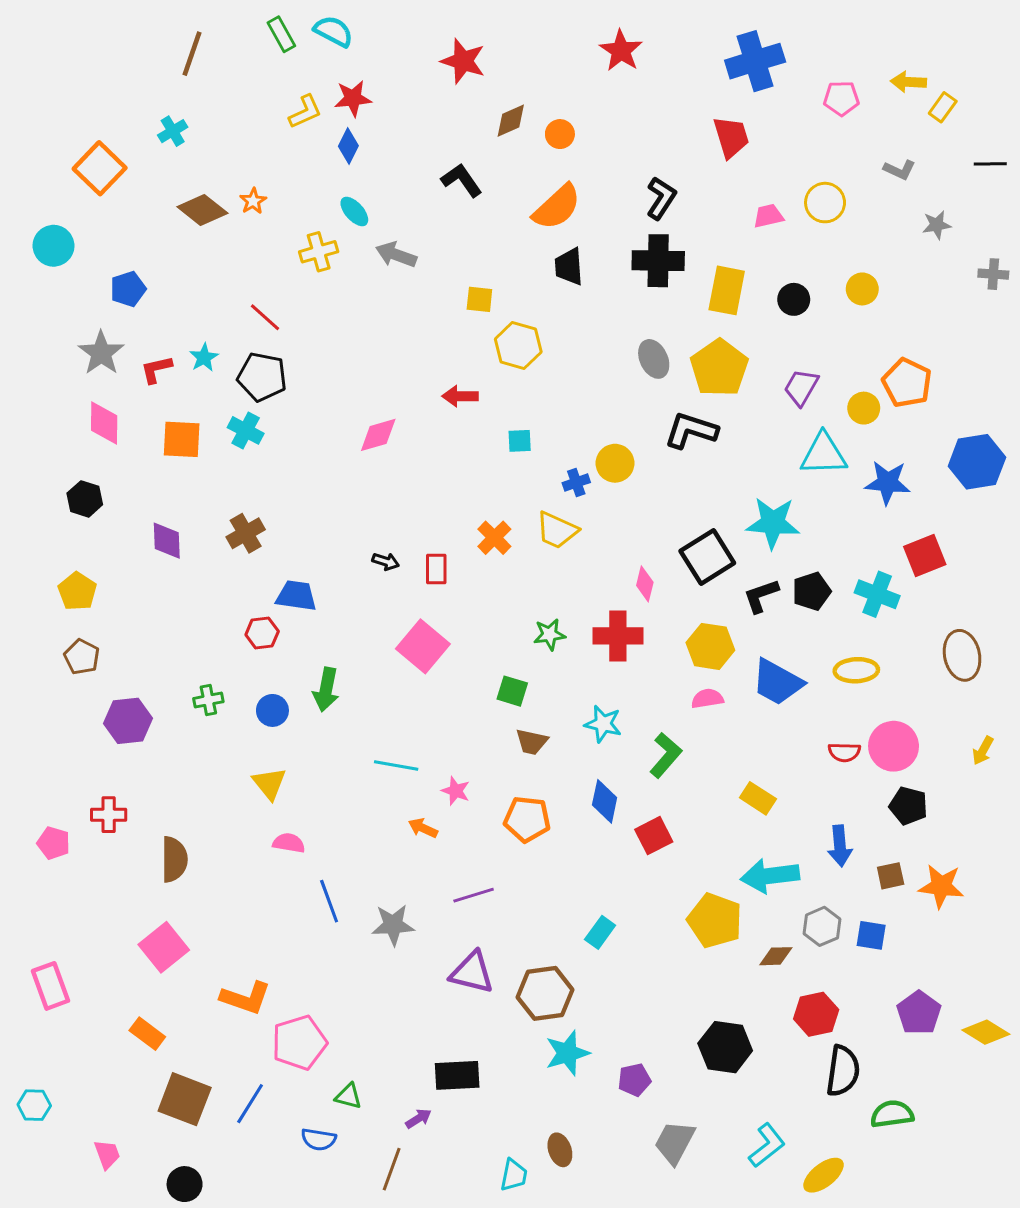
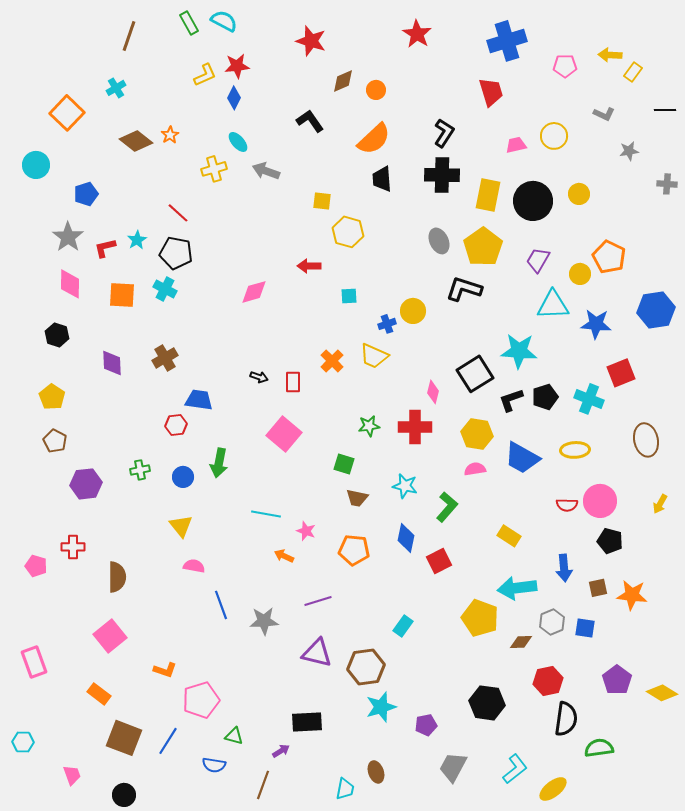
black circle: (794, 299) -> (533, 201), size x1.8
orange L-shape: (246, 998) -> (165, 670), size x0.7

